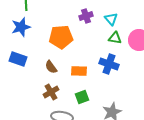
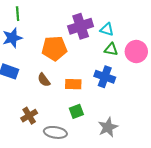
purple cross: (86, 16) -> (81, 26), size x1.6
cyan triangle: (111, 19) -> (107, 29), turned -32
brown cross: (51, 92) -> (29, 116), moved

